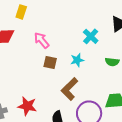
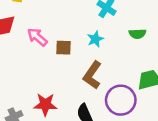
pink arrow: (42, 40) -> (37, 37), moved

